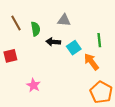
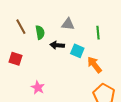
green line: (99, 40) -> (98, 33), moved
cyan square: (74, 48) -> (77, 51), turned -32
red square: (10, 56) -> (15, 59), turned 32

